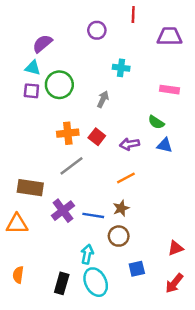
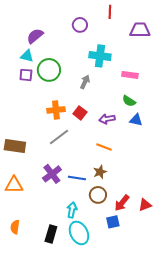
cyan cross: (121, 68) -> (100, 56), size x1.5
pink rectangle: (169, 90) -> (130, 75), moved
orange line: (126, 178) -> (104, 147), turned 49
brown rectangle: (30, 188) -> (15, 146), moved
red arrow: (174, 283) -> (122, 203), moved

